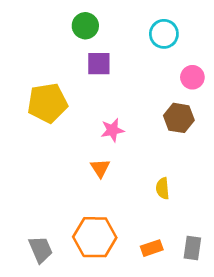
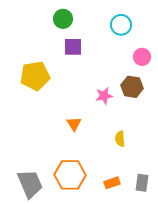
pink star: (112, 130) -> (104, 96), moved
gray trapezoid: (41, 249) -> (30, 184), size x1.4

